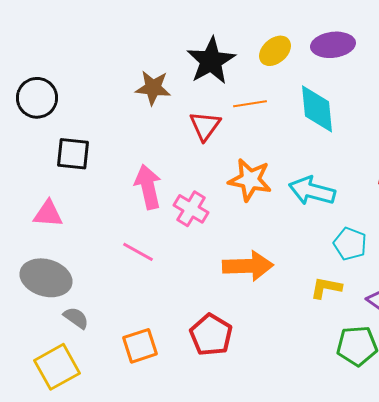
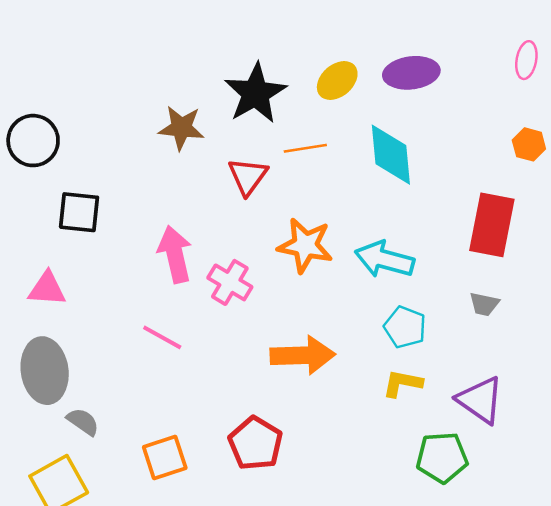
cyan pentagon: (350, 244) -> (405, 327), moved
gray ellipse: (46, 278) -> (45, 371), turned 66

